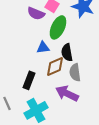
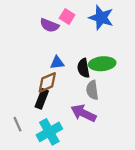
green ellipse: (58, 27) -> (102, 64), moved, turned 60
brown diamond: (55, 66) -> (47, 82), moved

